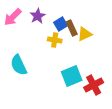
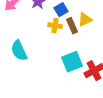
brown rectangle: (72, 28) -> (72, 26), moved

